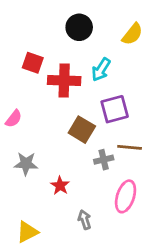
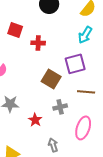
cyan arrow: (101, 70) -> (85, 35), moved
red cross: (64, 80) -> (38, 43), size x0.6
gray cross: (104, 160) -> (60, 107), moved

